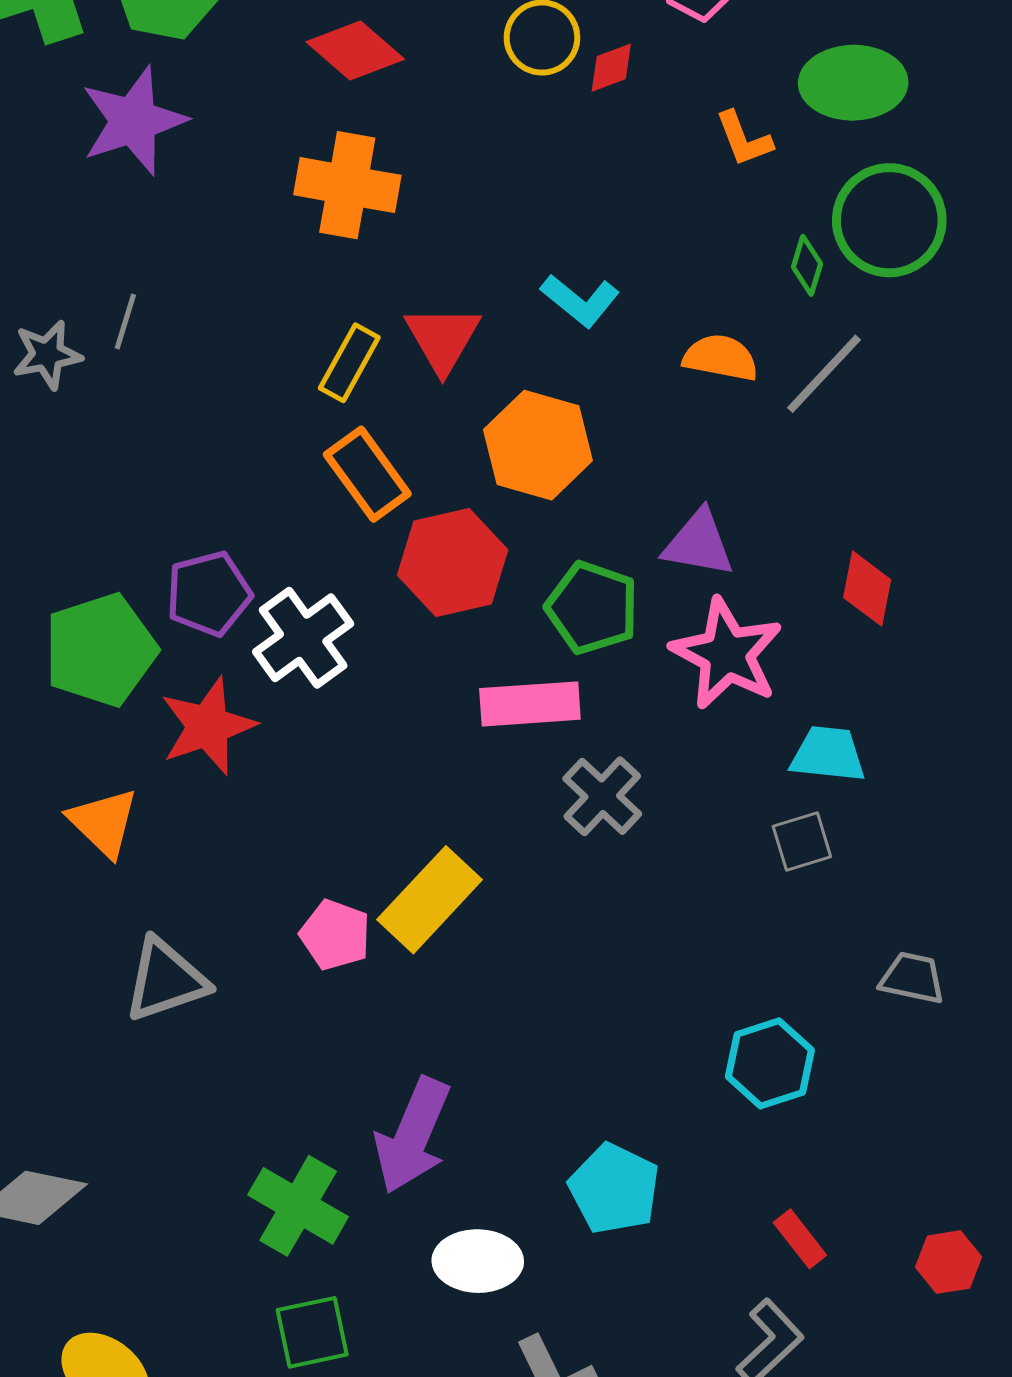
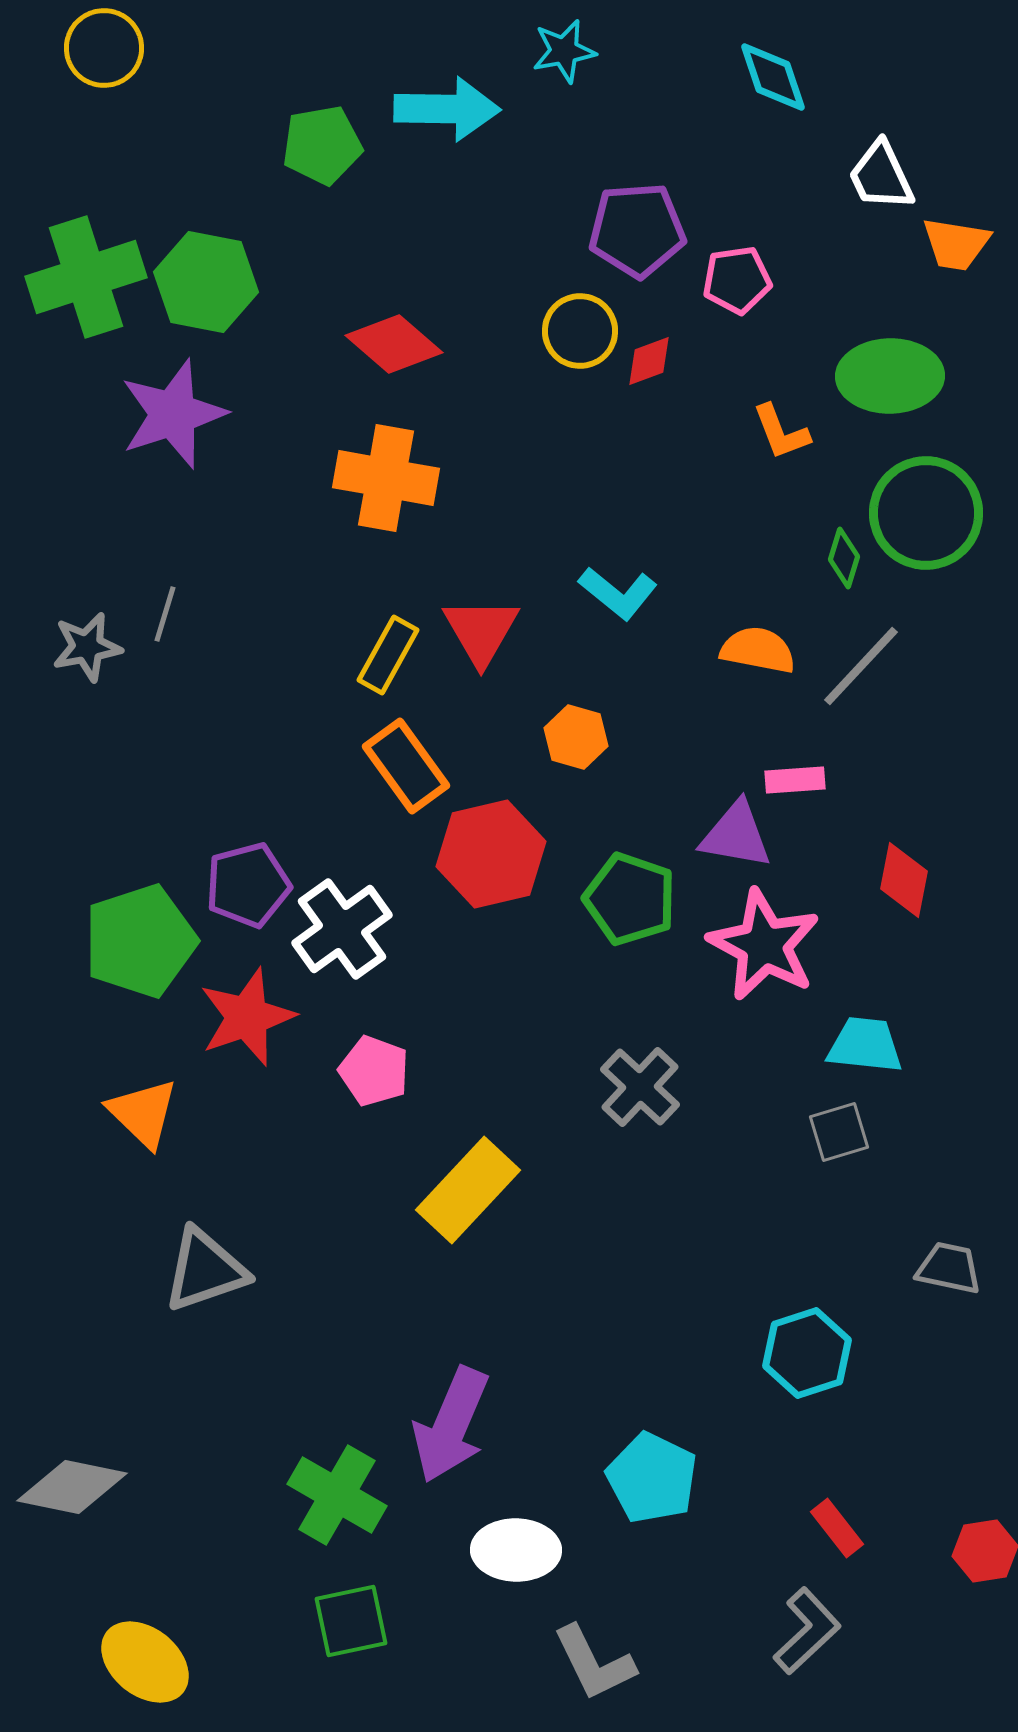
orange hexagon: (538, 445) -> (576, 737), size x0.6
pink rectangle: (530, 704) -> (795, 780), moved, size x0.6
pink pentagon: (335, 935) -> (374, 1071), moved

